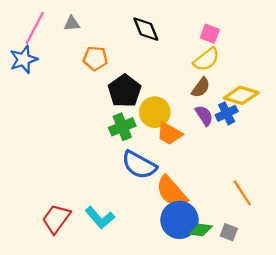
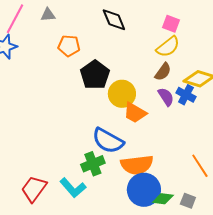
blue cross: (227, 113) -> (186, 95), turned -36
green cross: (122, 127) -> (93, 164), moved
orange semicircle: (172, 192) -> (137, 165), turned -56

